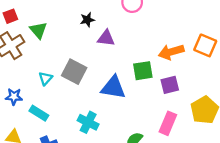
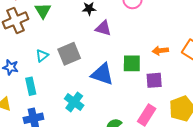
orange arrow: (171, 52) -> (160, 51), size x0.7
gray square: (74, 72) -> (69, 54), turned 30
cyan rectangle: (39, 113) -> (31, 86), turned 36

